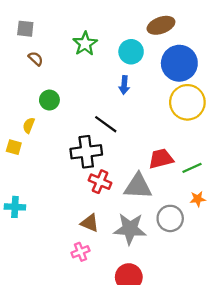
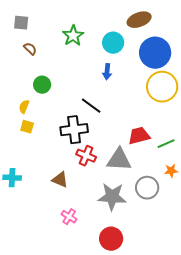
yellow square: (14, 147) -> (27, 127), moved
brown triangle: (90, 223) -> (60, 180), moved
pink cross: (80, 252) -> (69, 217), turned -35

